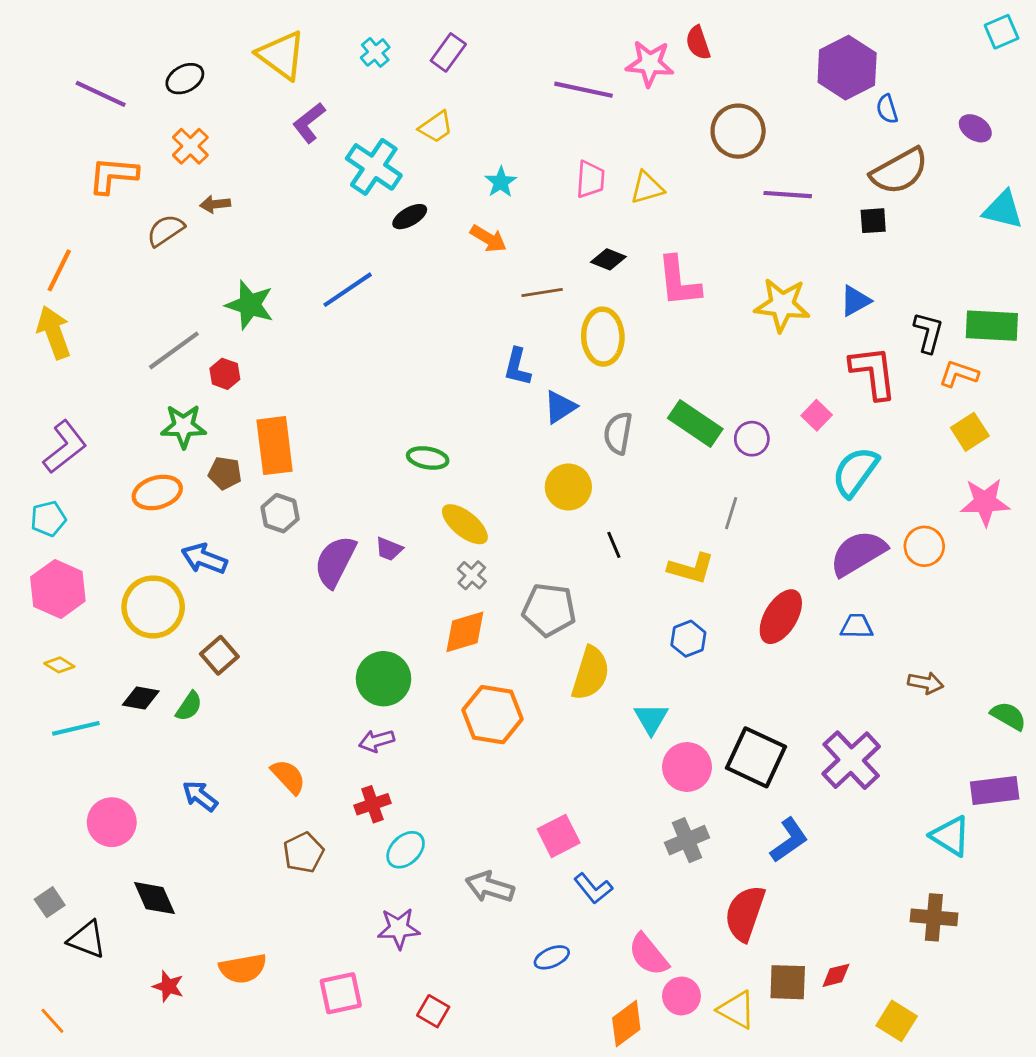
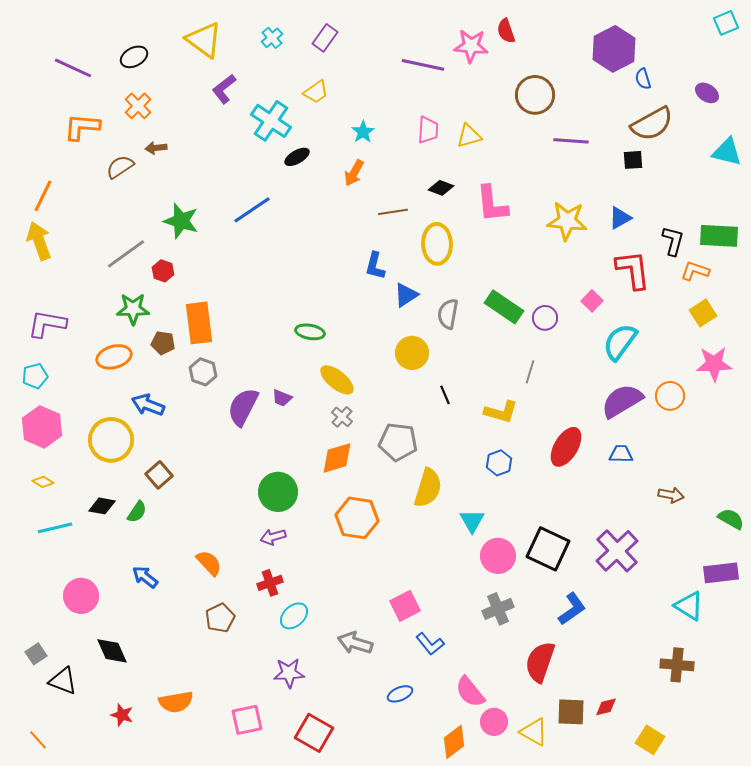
orange arrow: (488, 239) -> (354, 173), turned 88
purple L-shape: (65, 447) -> (47, 324), turned -132
red square: (433, 1011) -> (314, 733), size x1.6

